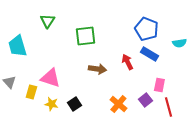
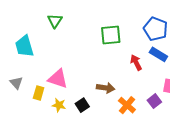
green square: (85, 36) -> (111, 35), moved
brown arrow: (97, 69) -> (106, 88), moved

